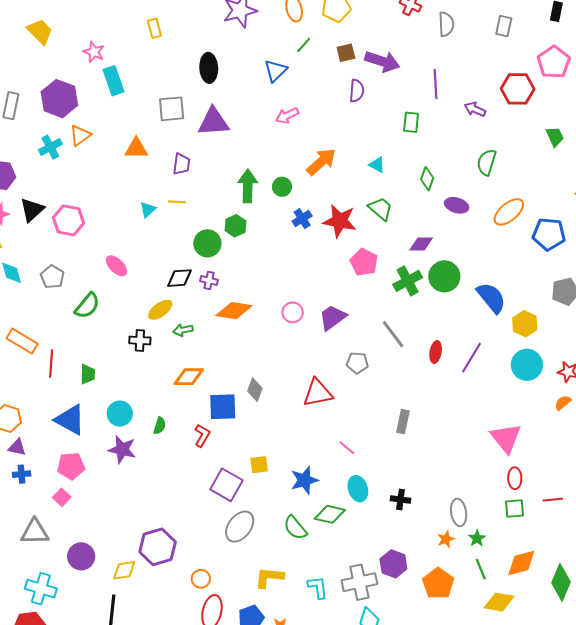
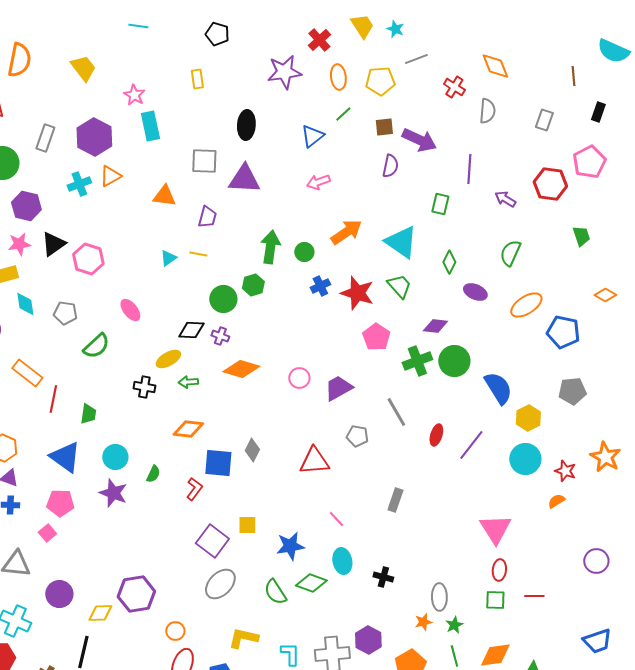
cyan triangle: (377, 165) -> (401, 242), size x2.0
gray pentagon: (52, 277) -> (65, 313), turned -30

